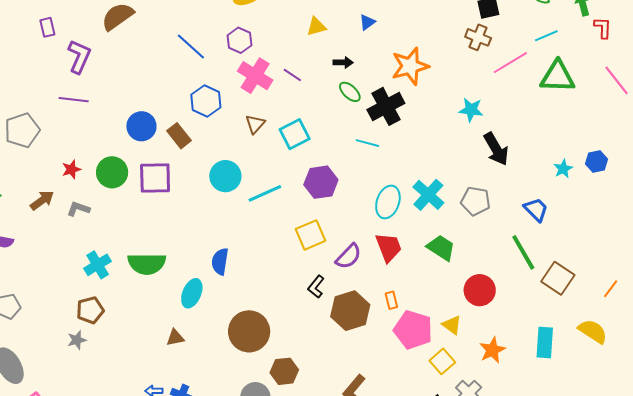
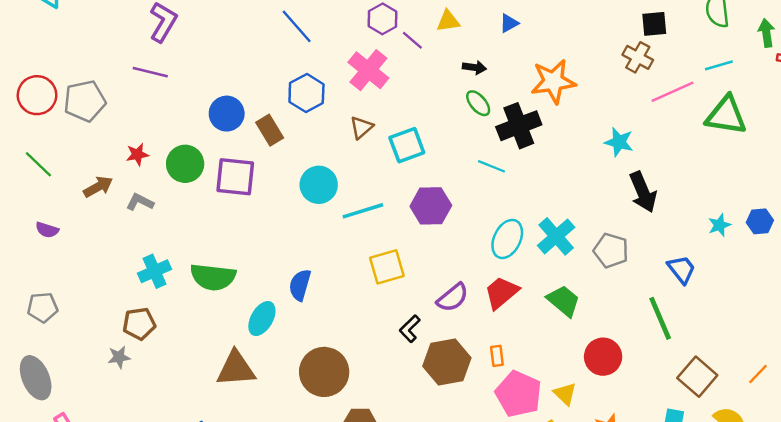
purple hexagon: (239, 40) -> (382, 19), moved
purple line: (292, 75) -> (412, 40), moved
yellow square: (310, 235) -> (387, 267), moved
red trapezoid: (389, 247) -> (501, 293), turned -116
brown square: (558, 278) -> (697, 377), moved
brown triangle: (175, 338) -> (236, 369), size x1.8

